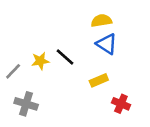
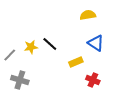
yellow semicircle: (101, 21) -> (88, 15), moved
blue triangle: (107, 44) -> (96, 43), moved

